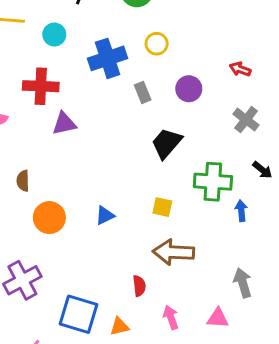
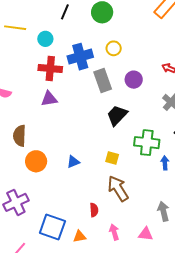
red cross: (41, 86) -> (50, 69), moved
gray rectangle: (143, 92) -> (103, 81), size x1.6
brown semicircle: (23, 181) -> (20, 136), size x1.5
brown arrow: (173, 252) -> (118, 189), turned 52

